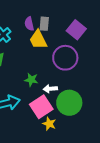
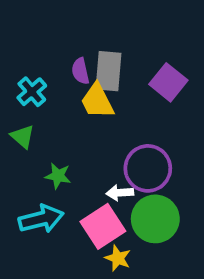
gray rectangle: (44, 24) -> (109, 71), size x1.5
purple circle: (65, 58) -> (148, 168), moved
green star: (31, 80) -> (58, 176), moved

